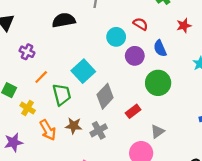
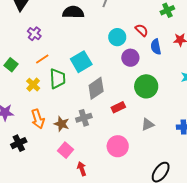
blue semicircle: (160, 48) -> (156, 47), moved
yellow cross: (28, 108) -> (33, 85), moved
brown star: (74, 126) -> (62, 124), moved
orange arrow: (48, 130) -> (38, 119), moved
gray triangle: (157, 132) -> (148, 124), moved

